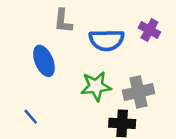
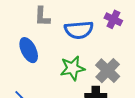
gray cross: (139, 92) -> (108, 71), turned -30

